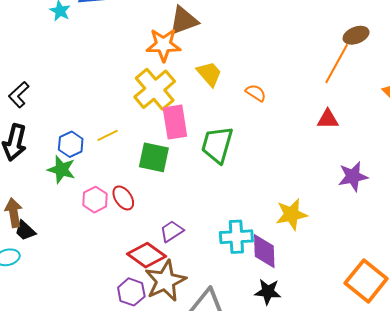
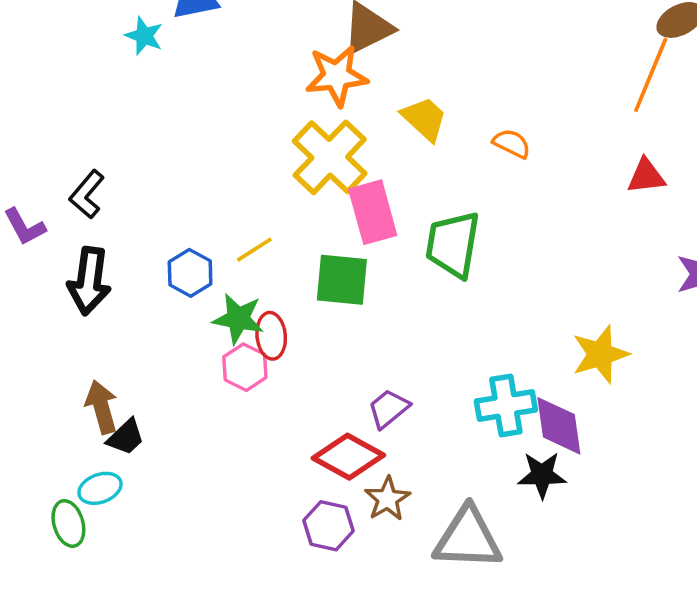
green star: (61, 170) -> (238, 319), moved
red ellipse: (123, 198) -> (271, 336), moved, turned 35
black trapezoid: (25, 231) -> (126, 437), turned -80
brown star: (165, 281) -> (387, 499), size x0.6
black star: (268, 292) -> (542, 475), moved

